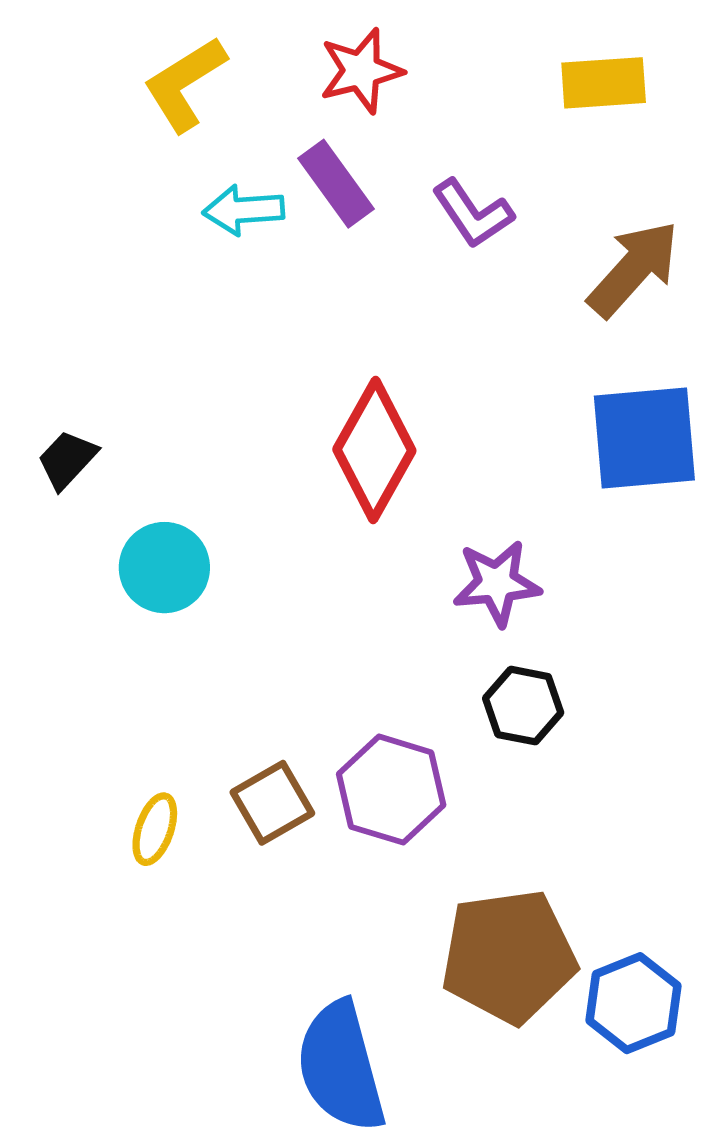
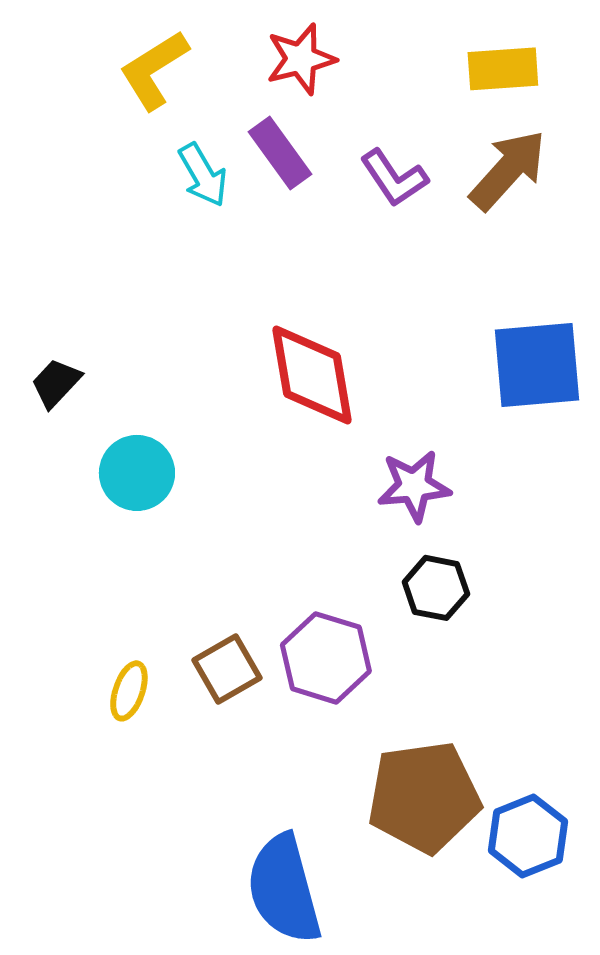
cyan arrow: (244, 210) -> (203, 175), turned -116
brown arrow: (634, 269) -> (508, 170), moved
red diamond: (374, 450) -> (312, 375), turned -39

